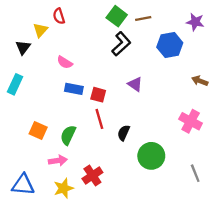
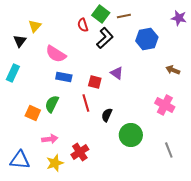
red semicircle: (59, 16) -> (83, 25), moved
purple star: (195, 22) -> (179, 18), moved
pink semicircle: (65, 62) -> (56, 54), size x1.5
red square: (98, 95) -> (95, 82), moved
green semicircle: (68, 135) -> (52, 104), moved

